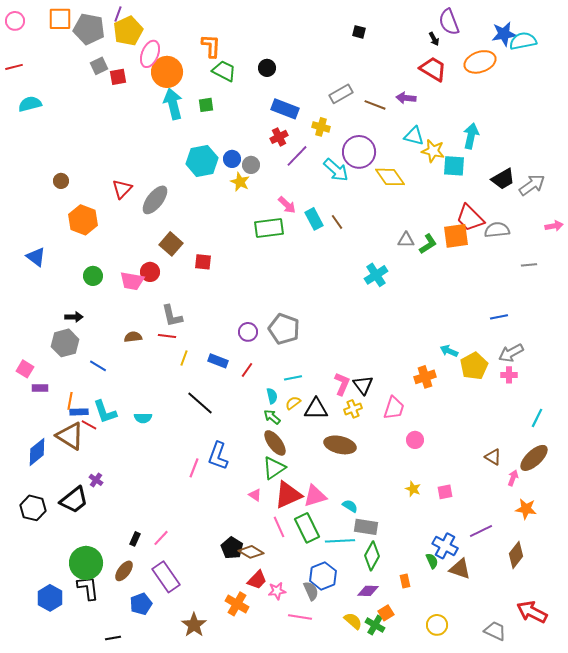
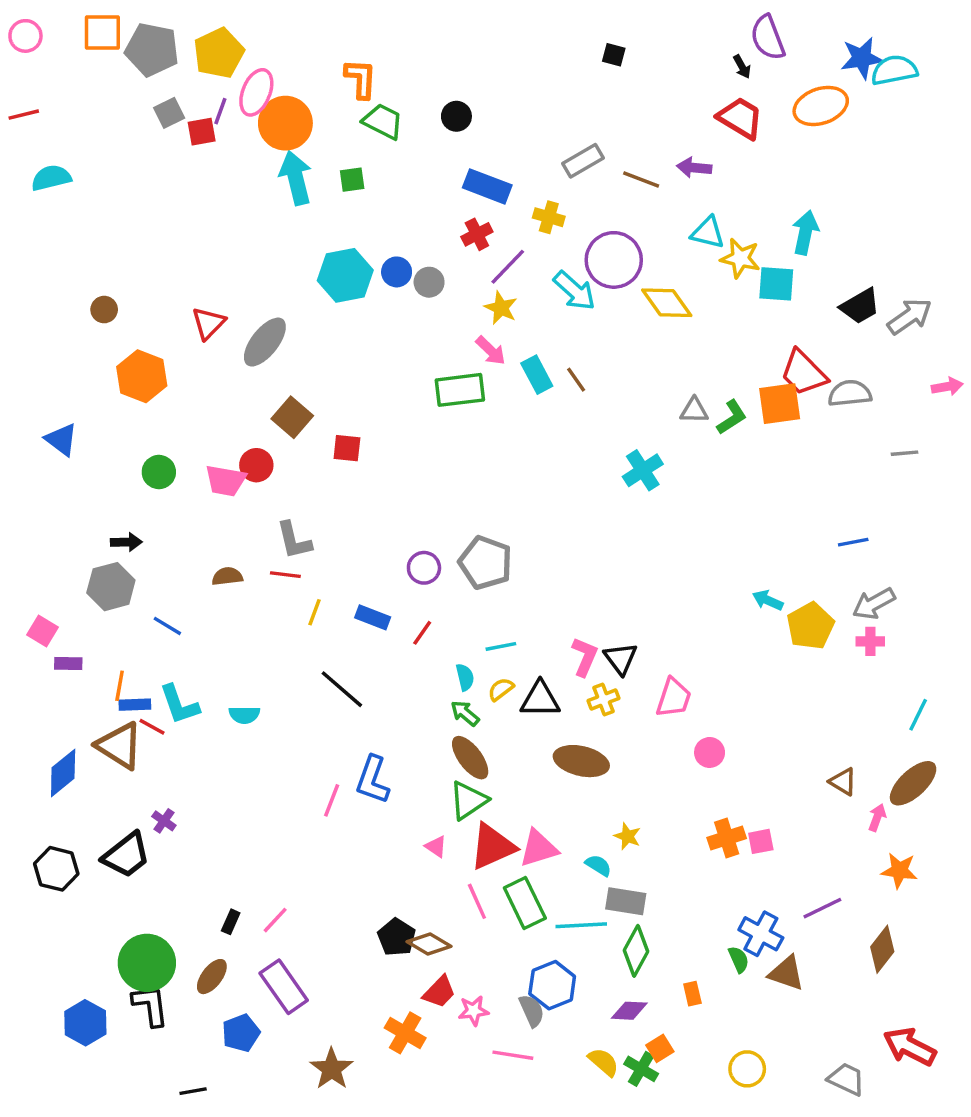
purple line: (118, 14) -> (220, 111), moved
yellow star: (240, 182) -> (501, 308), moved
orange cross: (425, 377) -> (727, 838), moved
yellow star: (413, 489) -> (627, 836), moved

